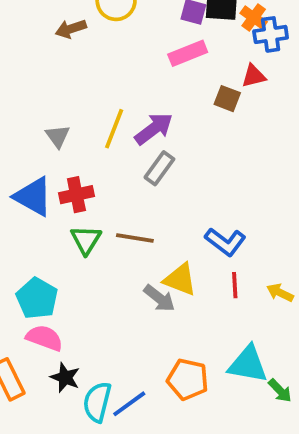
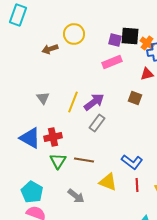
brown square: (227, 99) -> (135, 98), moved
gray triangle: (58, 136) -> (43, 98), moved
gray arrow: (159, 298) -> (76, 196), moved

